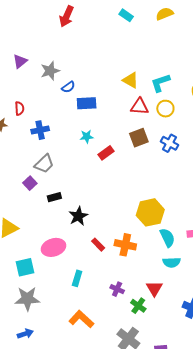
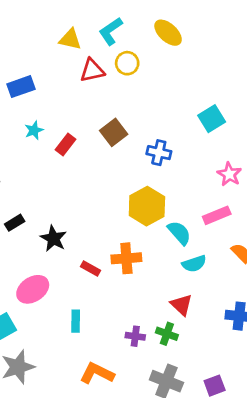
brown square: (139, 138) -> (114, 132), moved
blue cross: (169, 143) -> (159, 153), moved
purple cross: (117, 289) -> (135, 336), moved

